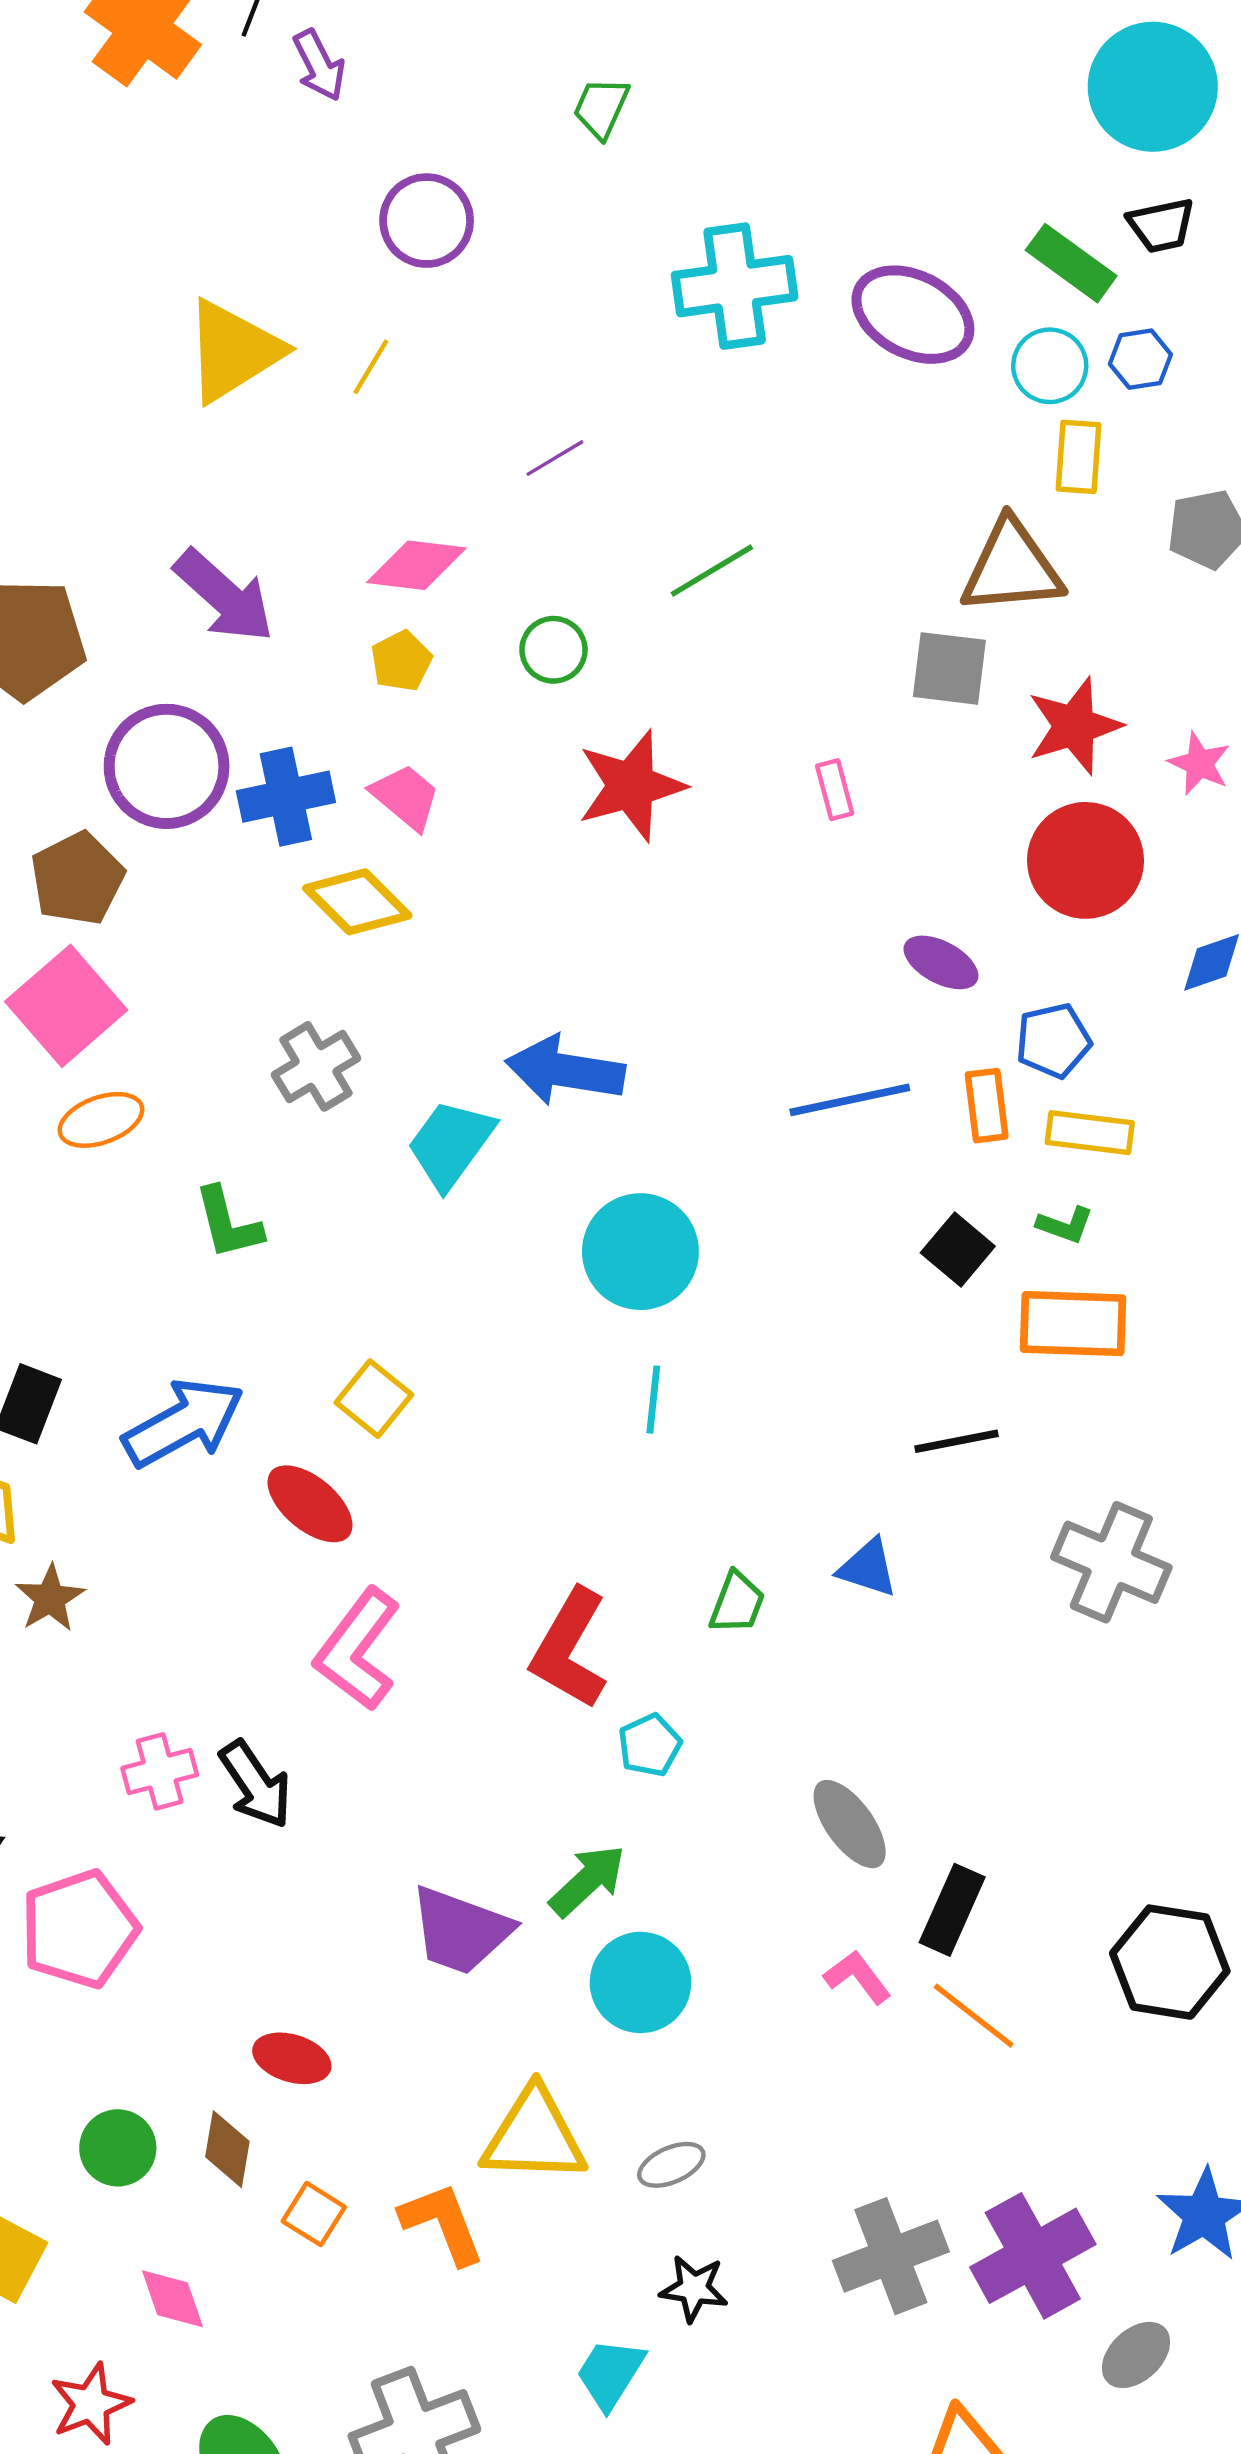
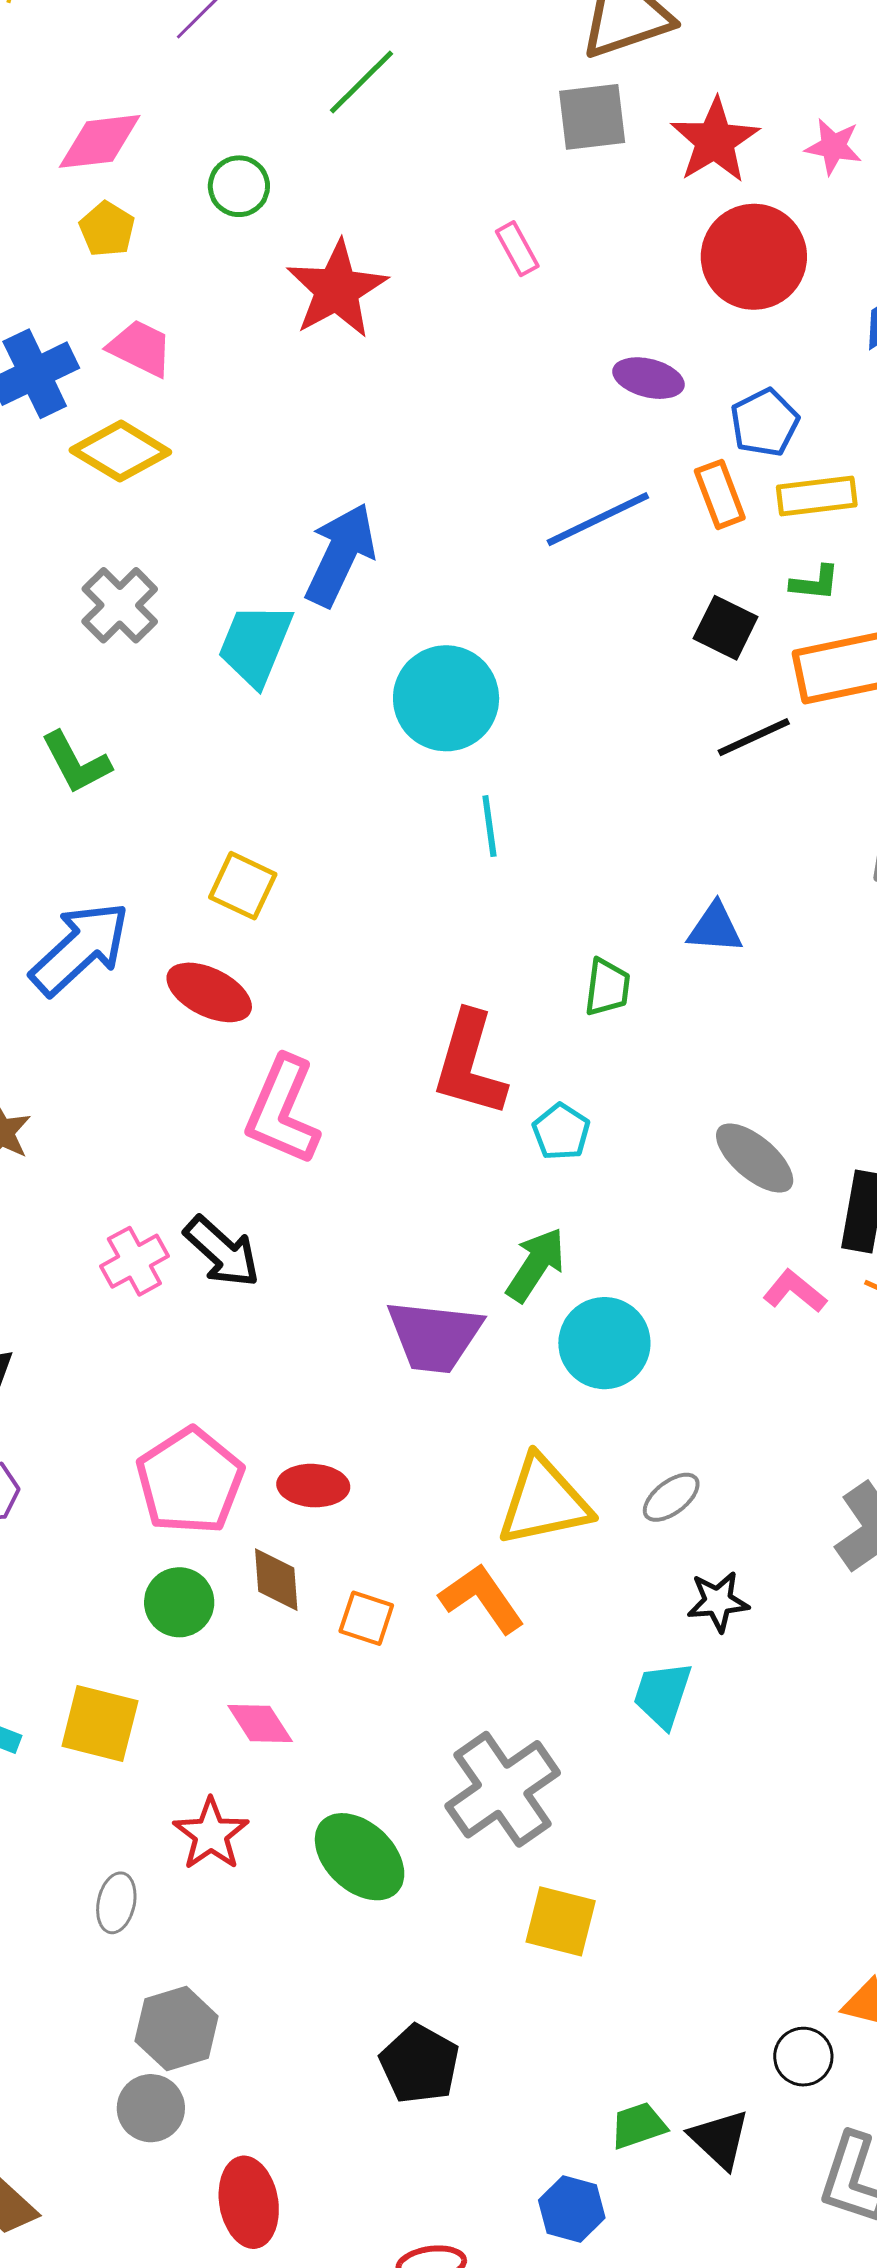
blue arrow: (565, 1070) -> (340, 555), turned 120
black line: (957, 1441) -> (754, 737), moved
pink pentagon: (79, 1929) -> (190, 1481), moved

